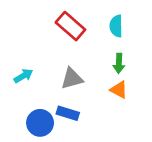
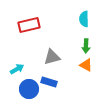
red rectangle: (70, 26) -> (29, 25), moved, turned -55
cyan arrow: (23, 76) -> (17, 69), moved

